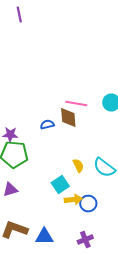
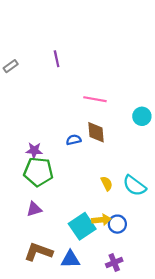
purple line: (19, 14) -> (57, 59), moved
pink line: (76, 104) -> (95, 99), moved
cyan square: (60, 184) -> (82, 226), moved, size x1.4

